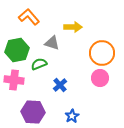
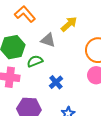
yellow arrow: (73, 27) -> (69, 24), turned -42

